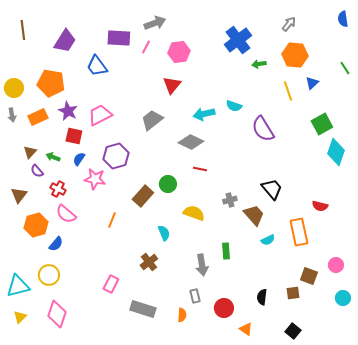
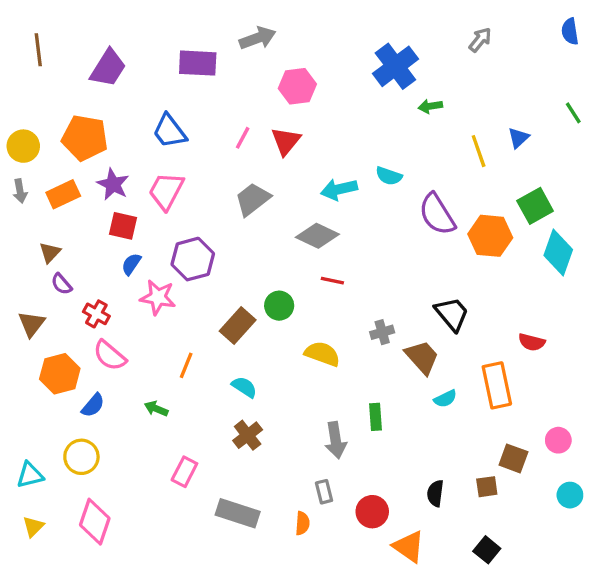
pink line: (146, 47) -> (243, 138), moved
orange hexagon: (295, 55) -> (490, 236), moved
blue trapezoid: (97, 66) -> (169, 131), moved
pink trapezoid: (100, 115) -> (166, 191), turned -35
green arrow: (53, 157) -> (156, 409), moved
cyan semicircle: (164, 233) -> (244, 387), moved, turned -35
cyan triangle: (18, 286) -> (30, 475), size x0.7
orange triangle: (246, 329) -> (409, 547), size x1.5

